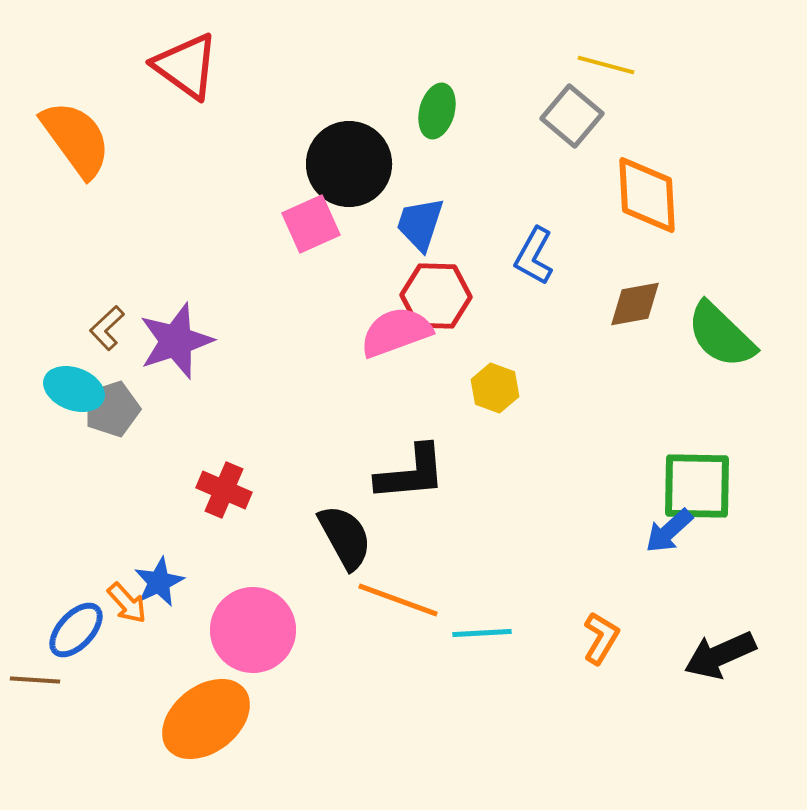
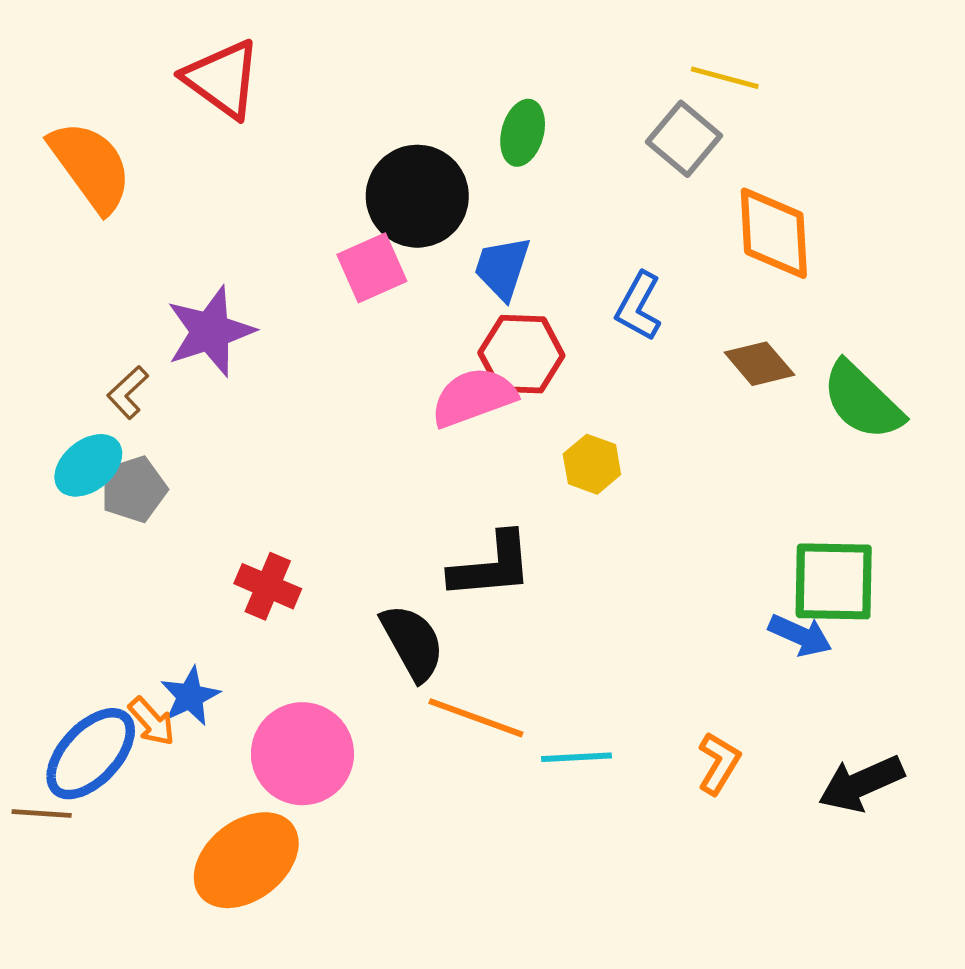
brown diamond: (635, 304) -> (759, 364), turned 60
purple star: (176, 341) -> (210, 331), moved
cyan ellipse: (74, 389) -> (88, 465), turned -60
blue arrow: (669, 531) -> (800, 635), turned -114
blue ellipse: (76, 630) -> (91, 754), size x1.4

